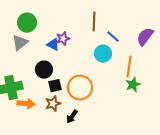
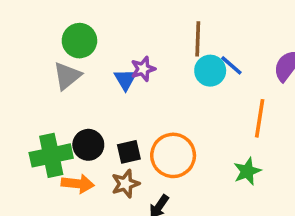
blue triangle: (53, 45) -> (125, 79), turned 32
cyan circle: (103, 54) -> (210, 71), moved
black circle: (44, 70) -> (88, 145), moved
green star: (133, 85) -> (247, 171), moved

